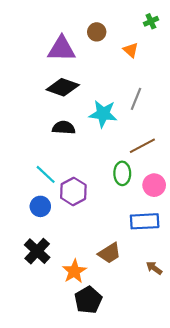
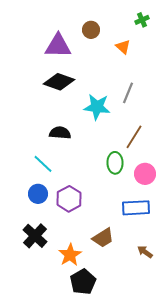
black semicircle: (64, 128) -> (60, 133), moved
brown line: (142, 146) -> (134, 137), turned -30
purple hexagon: (73, 191) -> (69, 199), moved

